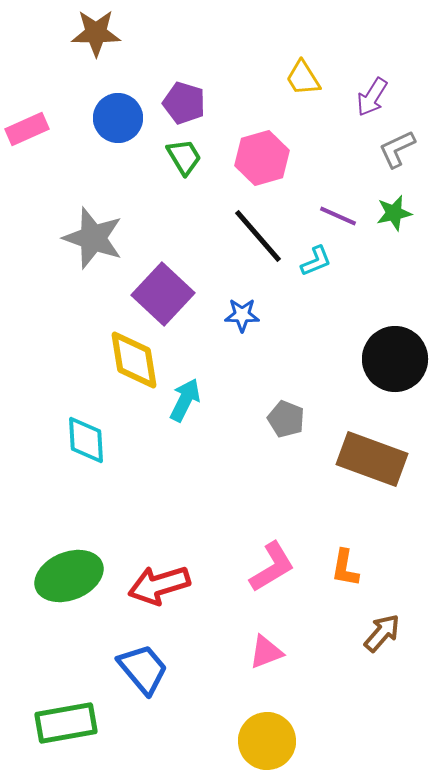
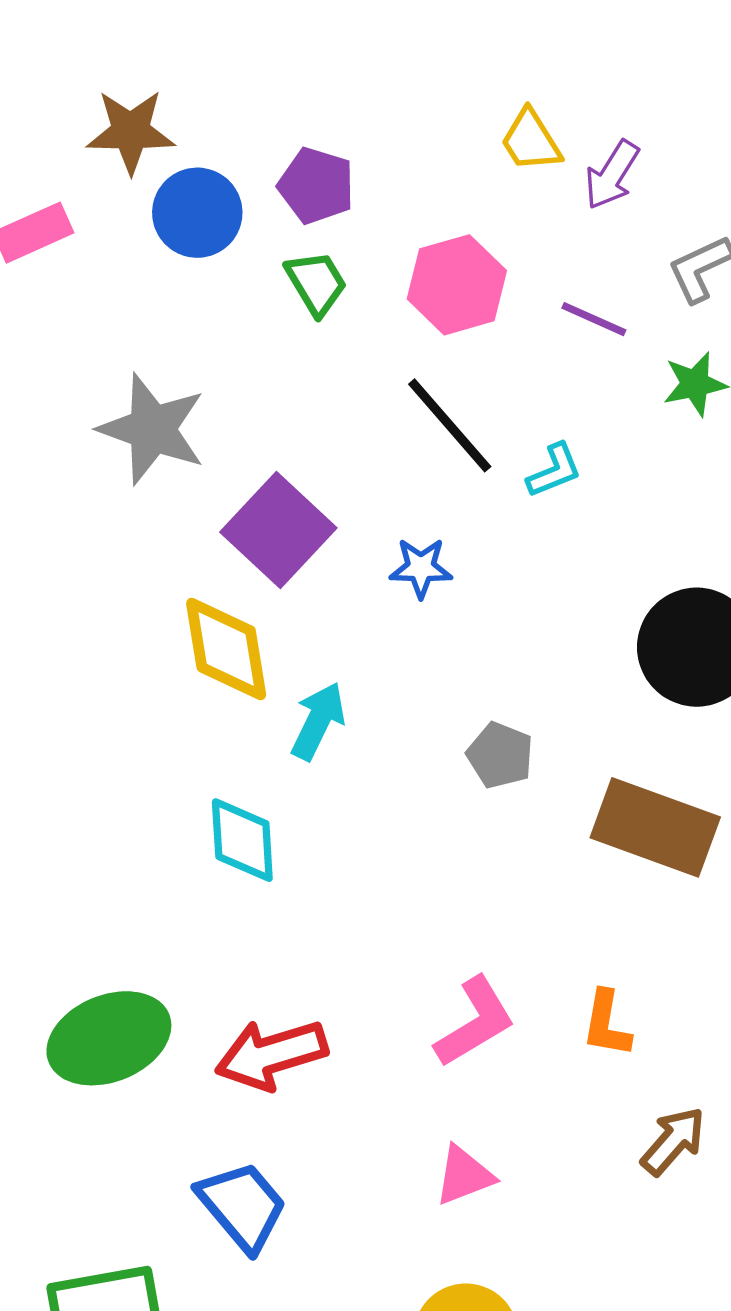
brown star: (96, 33) -> (131, 132), moved
purple arrow: (372, 97) -> (612, 175), moved
purple line: (338, 216) -> (594, 319), moved
cyan diamond: (86, 440) -> (242, 840), moved

